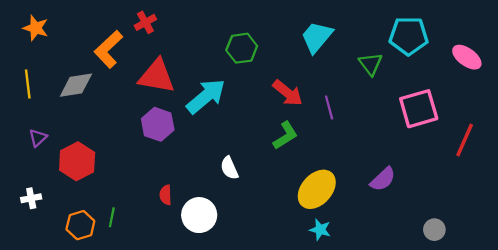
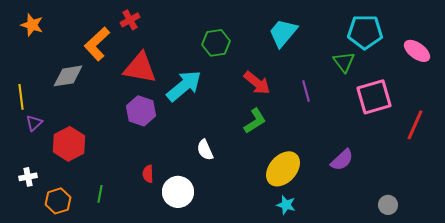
green triangle: (371, 64) -> (344, 62), moved
yellow line: (28, 84) -> (21, 97), moved
purple line: (329, 108) -> (306, 91), moved
orange hexagon: (80, 225) -> (58, 201), moved

